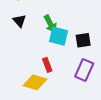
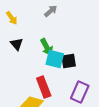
black square: (83, 40) -> (69, 61), moved
red rectangle: (47, 65) -> (44, 87), size x1.5

